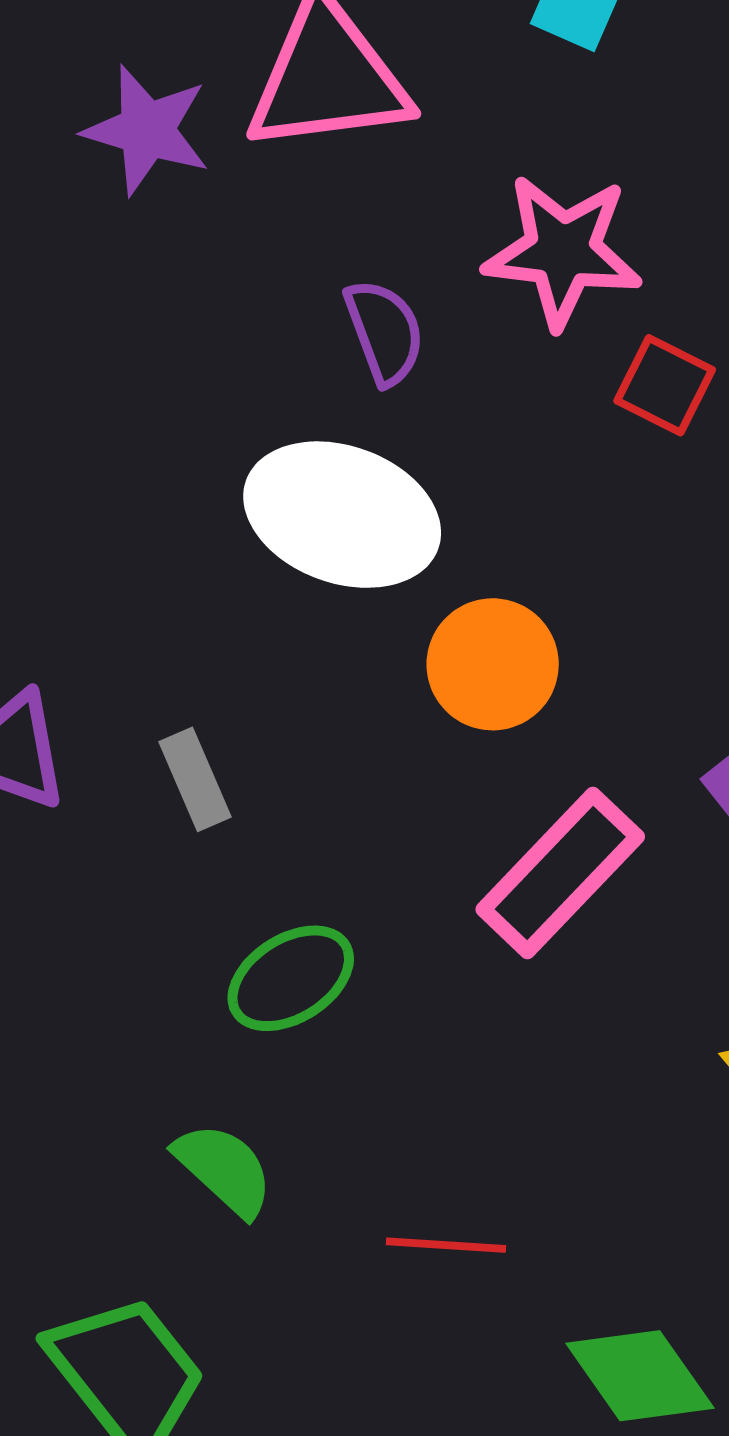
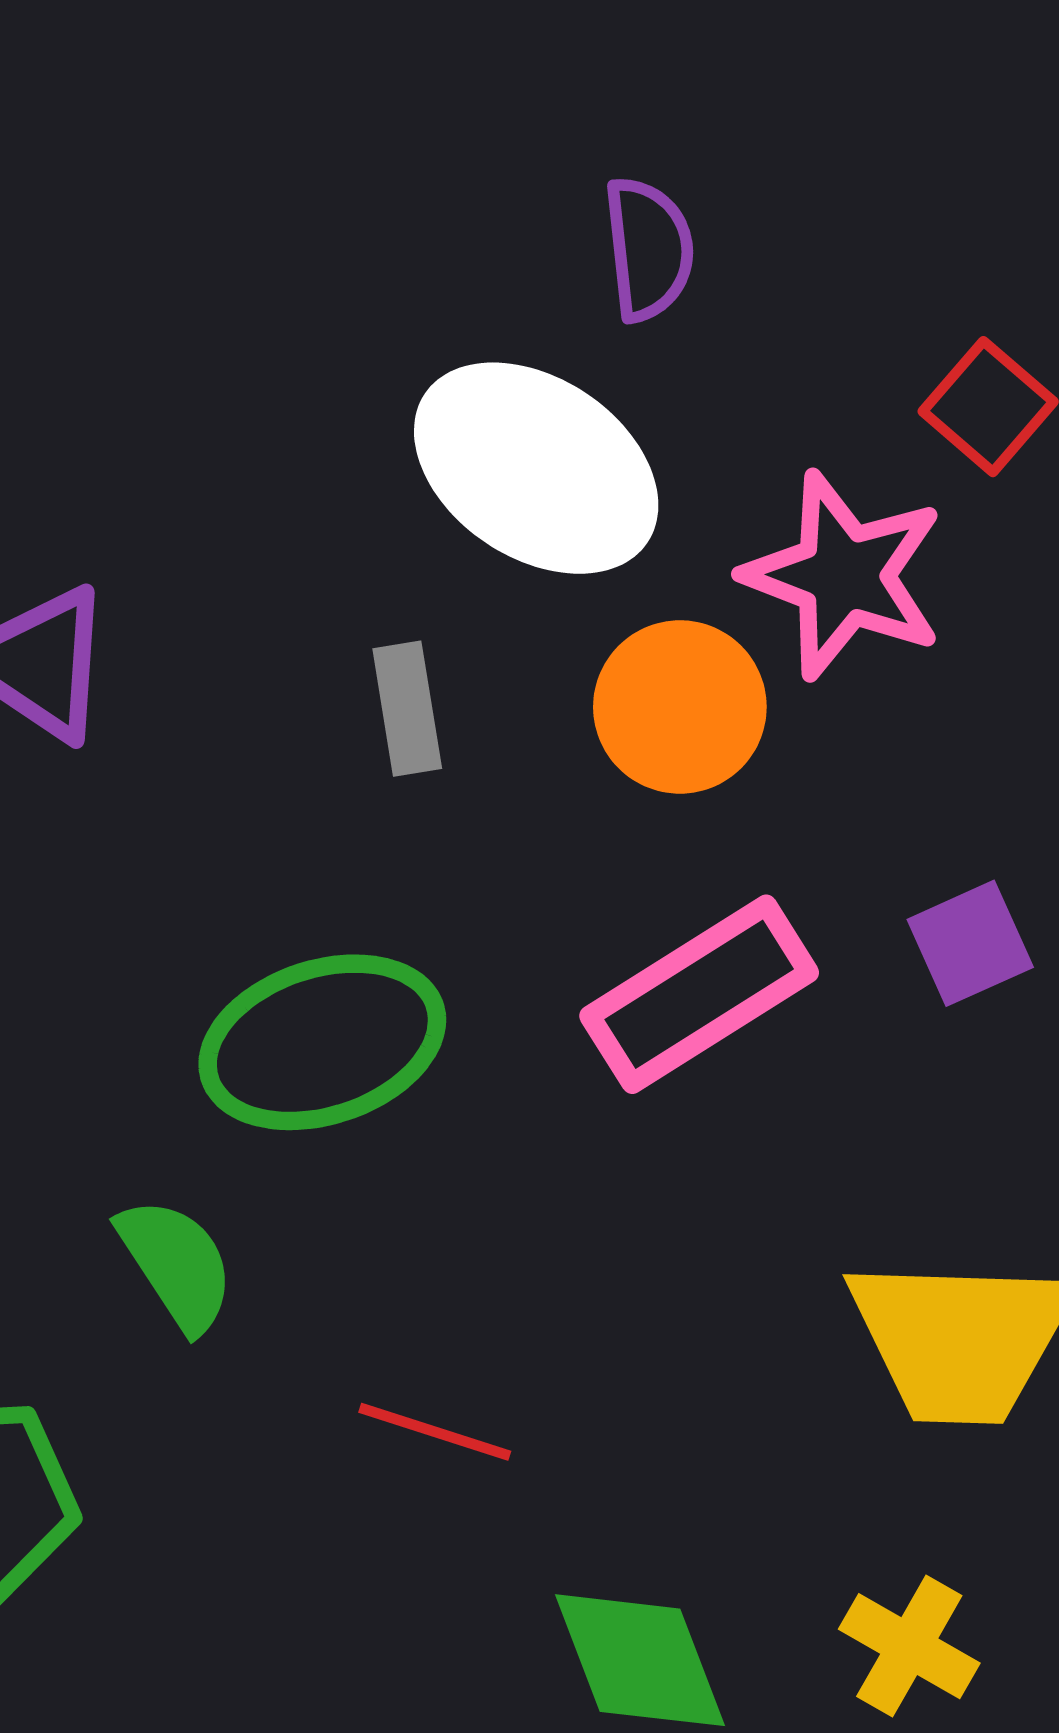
pink star: (563, 251) -> (844, 576), moved
gray rectangle: (195, 779) -> (407, 709), moved
green ellipse: (291, 978) -> (322, 1042), size x1.4

